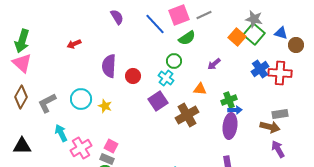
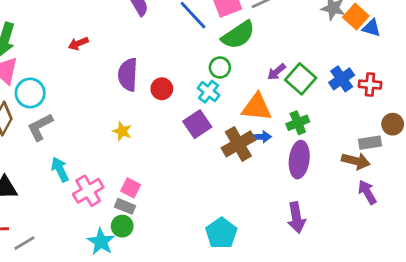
green square: (254, 34) -> (301, 79), moved
orange square: (237, 37) -> (356, 17), moved
green semicircle: (187, 38) -> (238, 35), size x1.4
brown circle: (296, 45) -> (393, 124), moved
red cross: (280, 73) -> (370, 85), size x0.7
orange triangle: (200, 89) -> (257, 107), size x1.6
cyan circle: (81, 99) -> (30, 93), moved
blue arrow: (235, 110) -> (261, 137), moved

